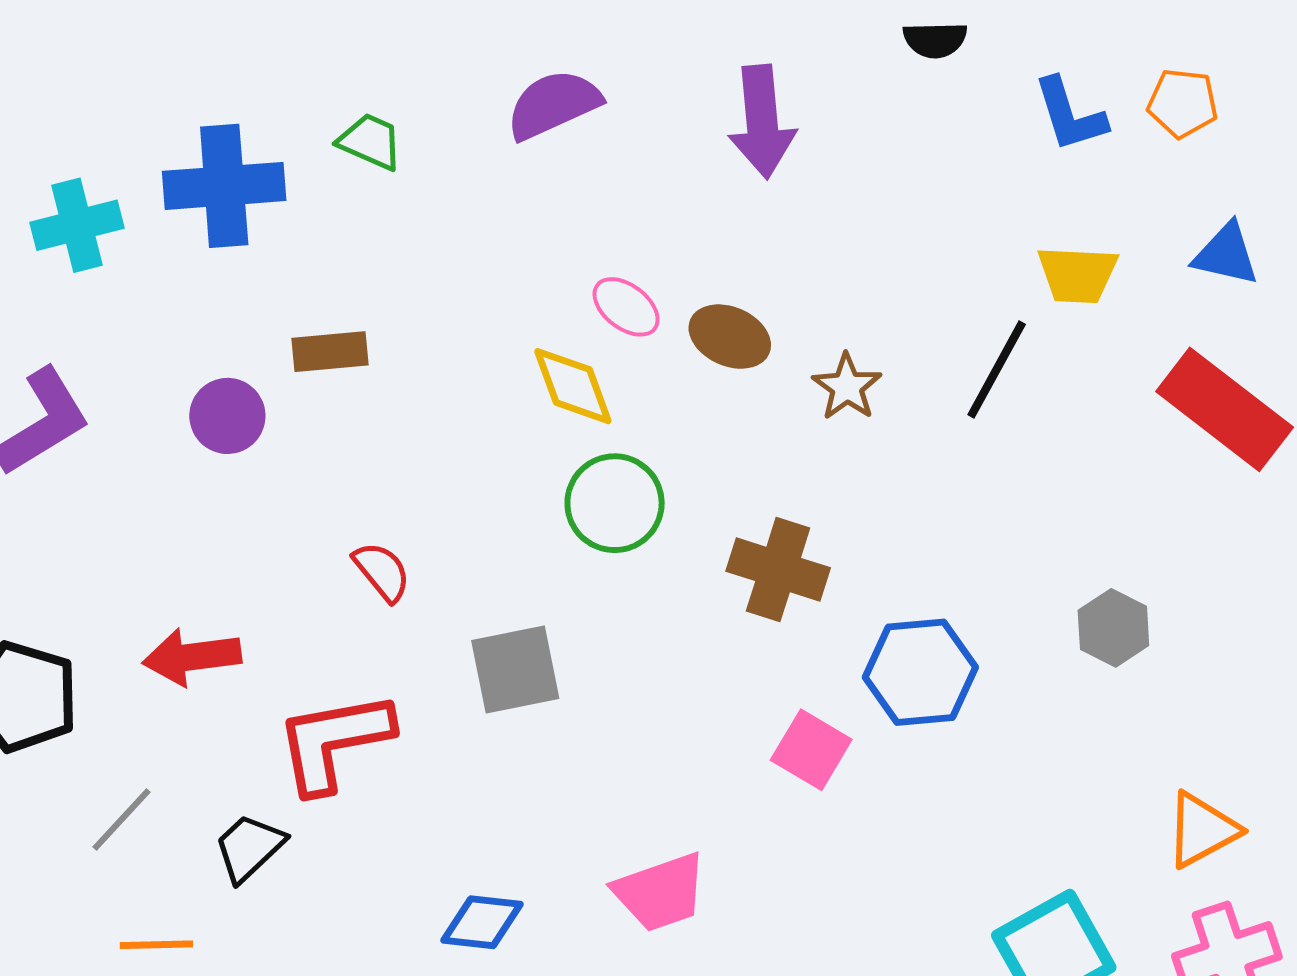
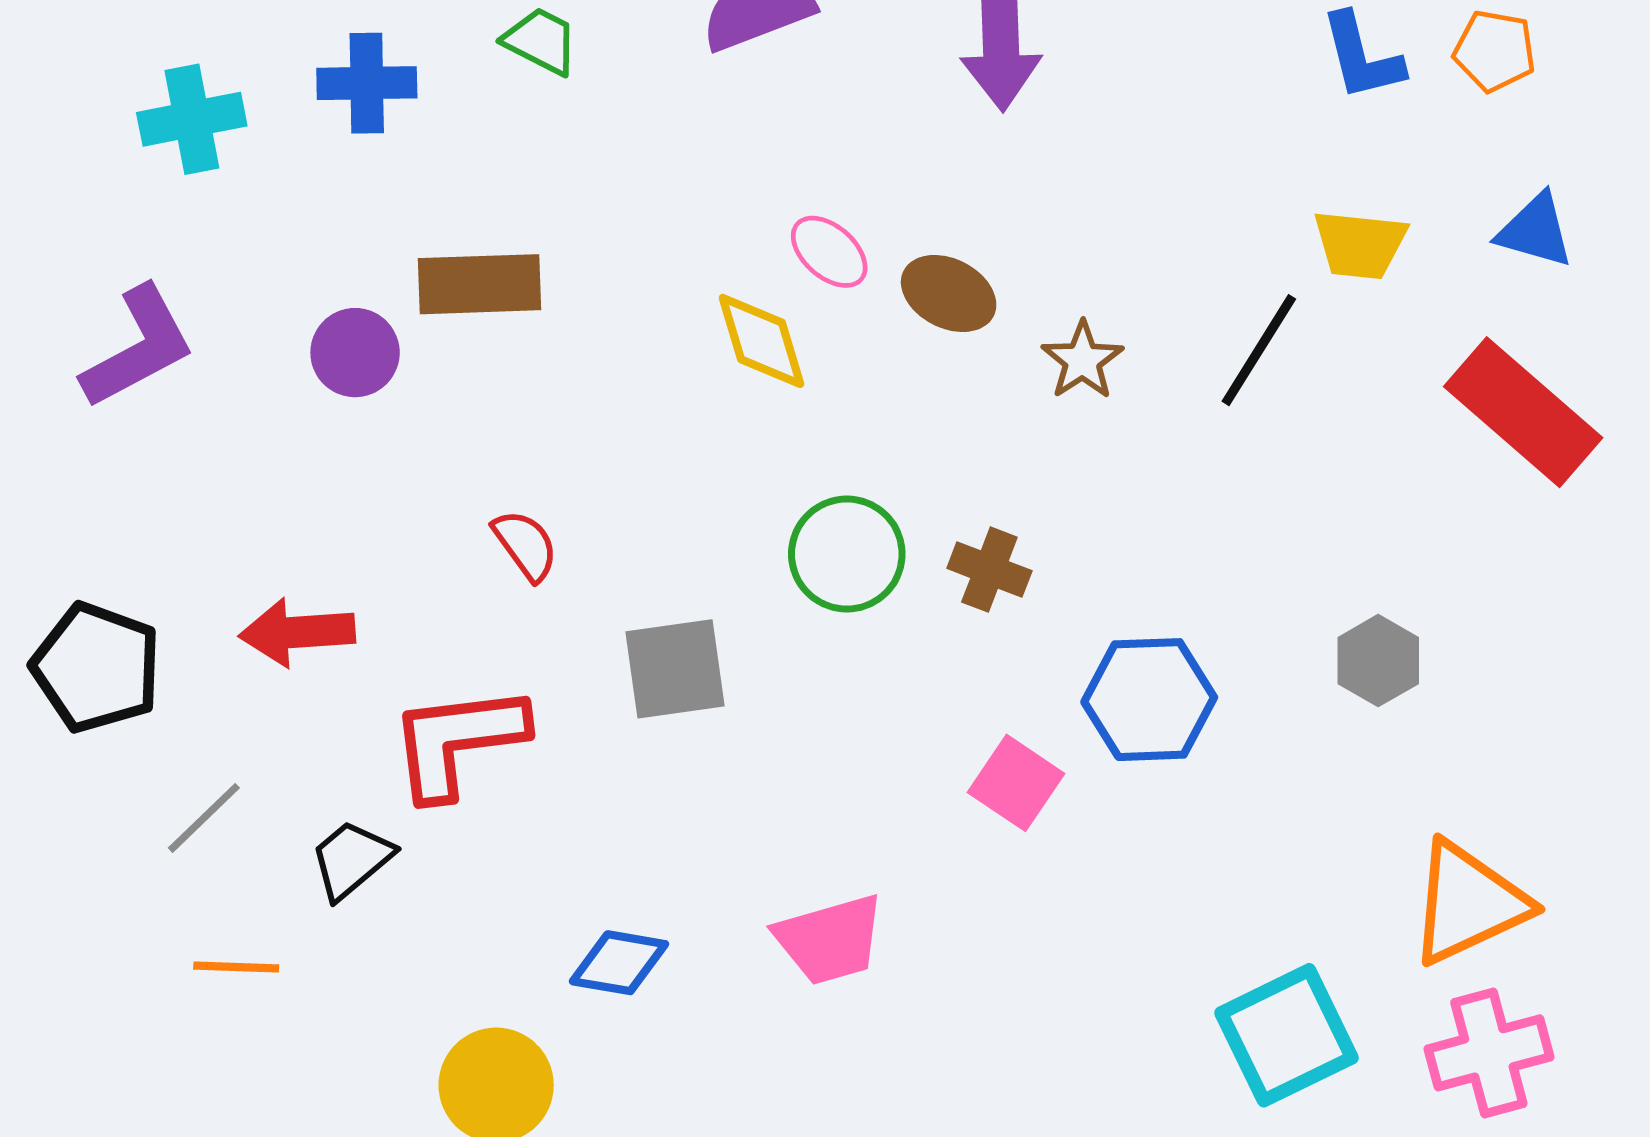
blue cross: (224, 186) -> (367, 83), size x0.7
brown rectangle: (330, 352) -> (479, 284), size x1.4
green circle: (615, 503) -> (847, 554), moved
brown cross: (778, 569) -> (989, 570), size x0.7
orange triangle: (1202, 830) -> (1468, 903), size x1.4

